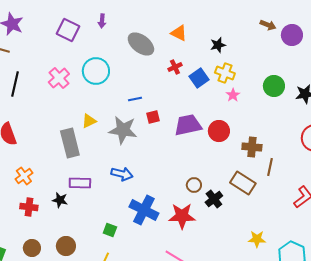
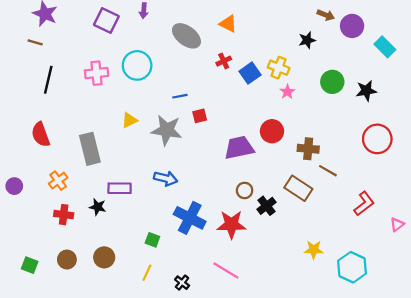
black star: (218, 45) -> (307, 40), moved
pink cross: (59, 78) -> (97, 73), turned 35
purple trapezoid: (188, 125) -> (239, 148), moved
gray rectangle: (70, 143) -> (90, 149), moved
brown line: (270, 167) -> (328, 171), turned -72

